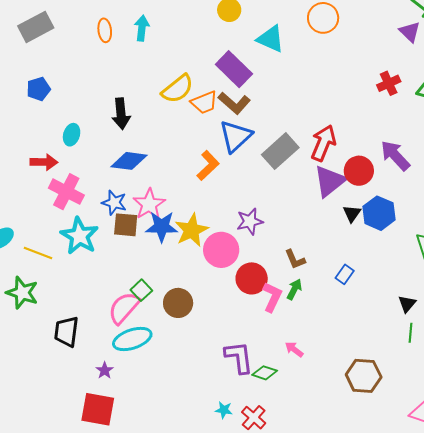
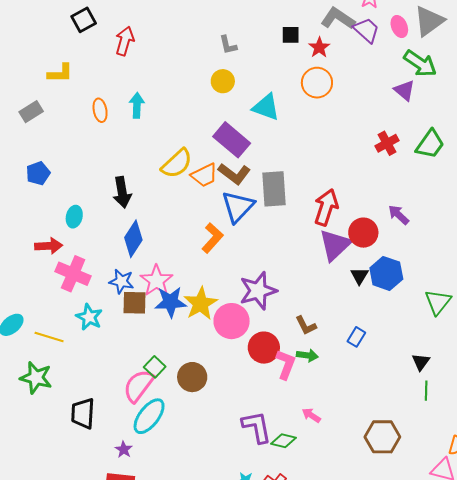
gray rectangle: (36, 27) -> (31, 112), size x0.7
gray rectangle: (280, 151) -> (274, 189), moved, turned -48
purple arrow: (395, 155) -> (399, 215), size x0.7
blue diamond: (129, 161) -> (133, 239), turned -60
purple star: (250, 221) -> (258, 291), size x1.4
cyan star: (79, 236) -> (89, 317), size x0.7
green arrow: (294, 289) -> (307, 355), turned 75
cyan ellipse: (132, 339) -> (149, 416), turned -30

